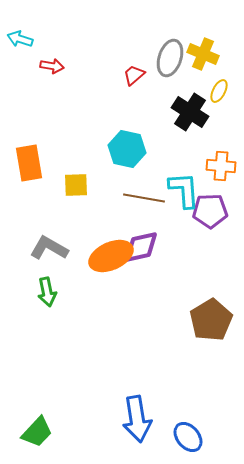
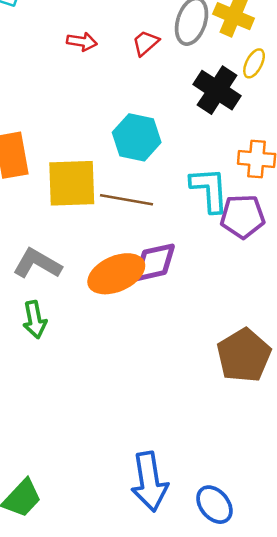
red arrow: (52, 66) -> (82, 42), moved
yellow square: (76, 185) -> (72, 183), size x1.6
brown line: (144, 198) -> (126, 200), moved

